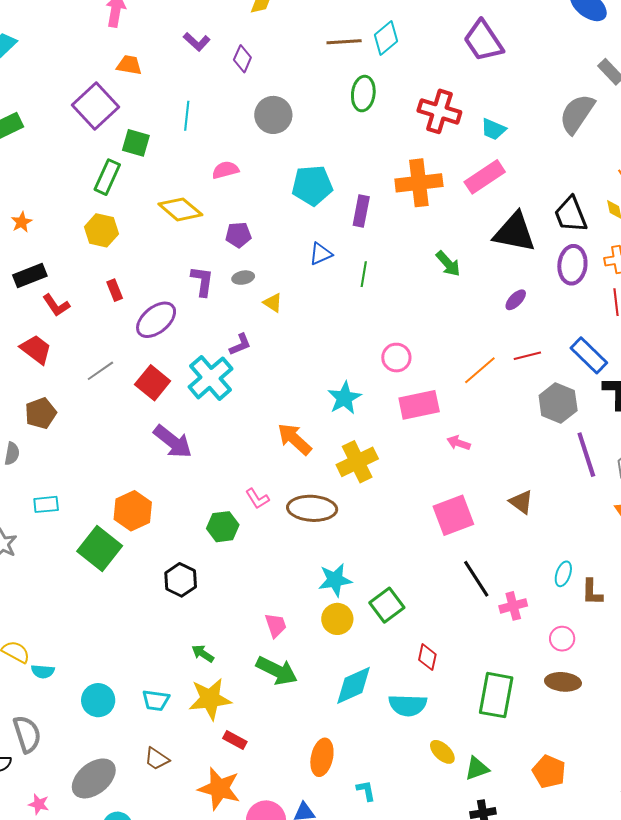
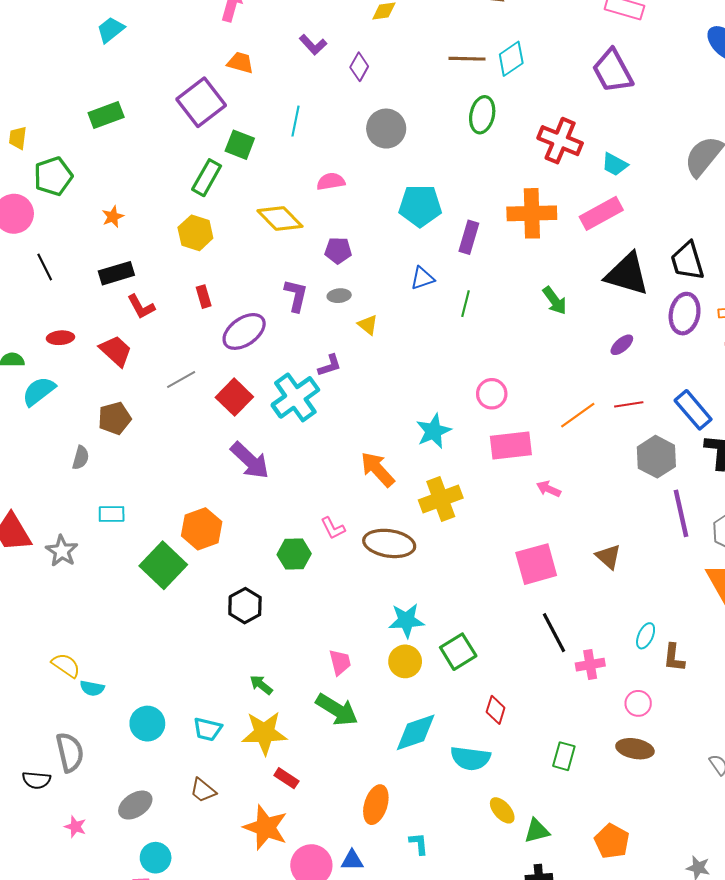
green rectangle: (496, 695) -> (564, 756), size x0.6
gray ellipse: (94, 778) -> (135, 805), size x0.7

